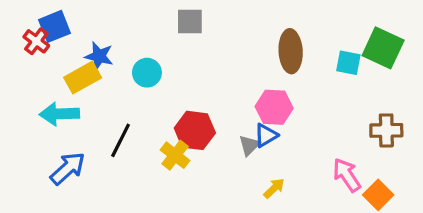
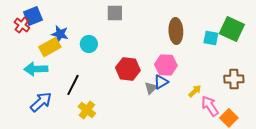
red hexagon: (195, 130) -> (128, 69), moved
yellow cross: (175, 155) -> (87, 110), moved
yellow arrow: (274, 188) -> (195, 91), moved

